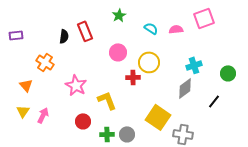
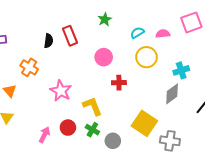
cyan semicircle: (151, 28) -> (137, 33), turned -64
yellow circle: (149, 62) -> (146, 57), moved
pink arrow: (43, 115) -> (44, 135), moved
green cross: (107, 134) -> (92, 130), moved, turned 32

